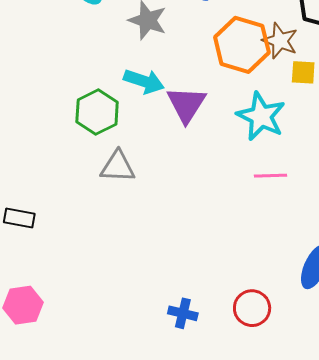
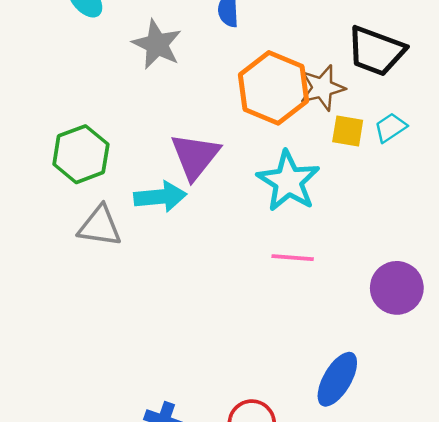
brown star: (280, 41) -> (322, 88), turned 30
cyan arrow: (144, 81) -> (160, 197), moved, turned -30

